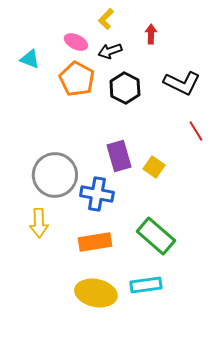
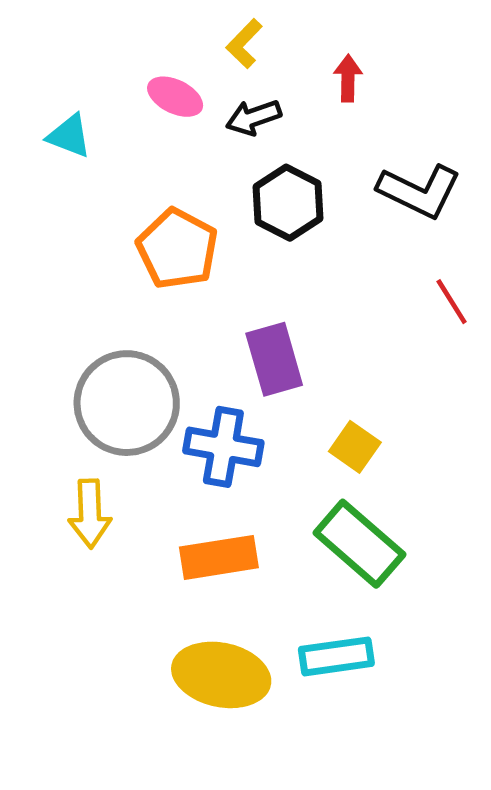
orange pentagon: (77, 79) -> (177, 249), moved
yellow square: (154, 167) -> (355, 447), moved

